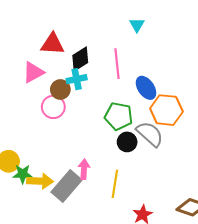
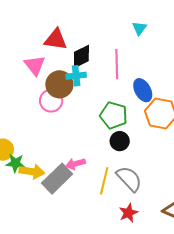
pink triangle: (33, 72) -> (35, 65), turned -45
brown circle: (60, 89) -> (59, 84), size x1.4
gray semicircle: (150, 134) -> (129, 179), moved
pink arrow: (84, 169) -> (76, 164), turned -114

